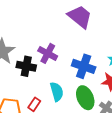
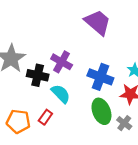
cyan semicircle: (57, 92) -> (61, 94), moved, turned -30

